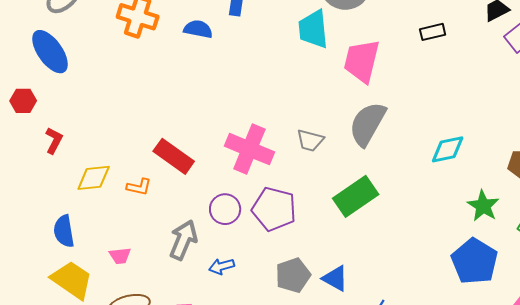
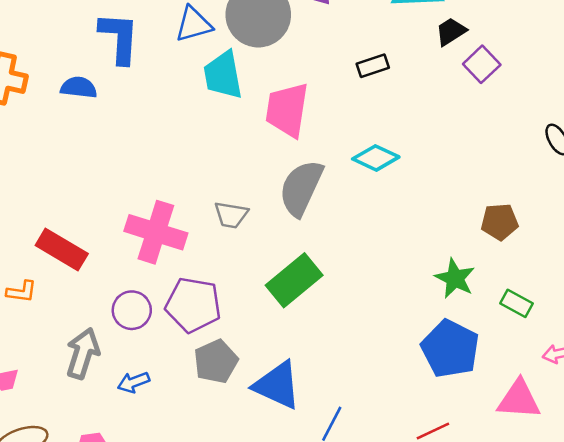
cyan diamond: (448, 149) -> (376, 158), moved, turned 42
gray pentagon: (293, 275) -> (216, 361), moved
blue triangle: (335, 278) -> (277, 385), size x1.5

